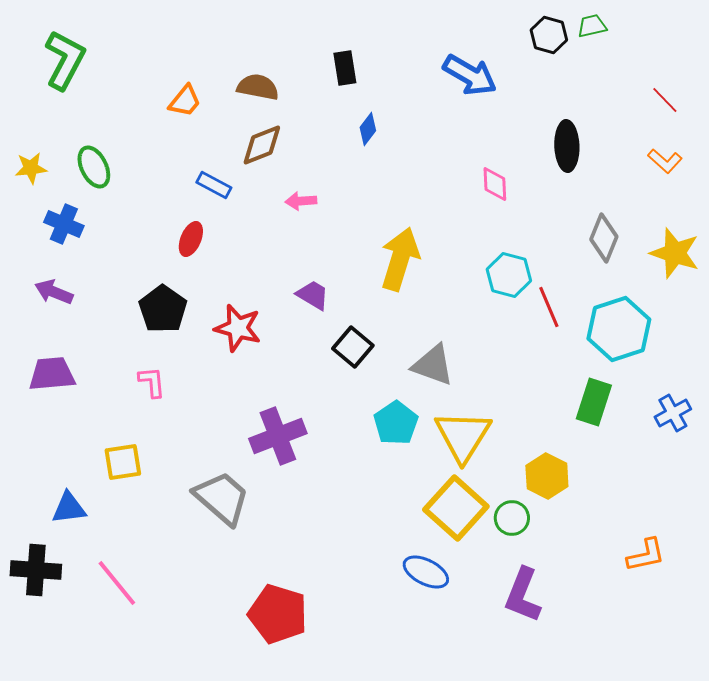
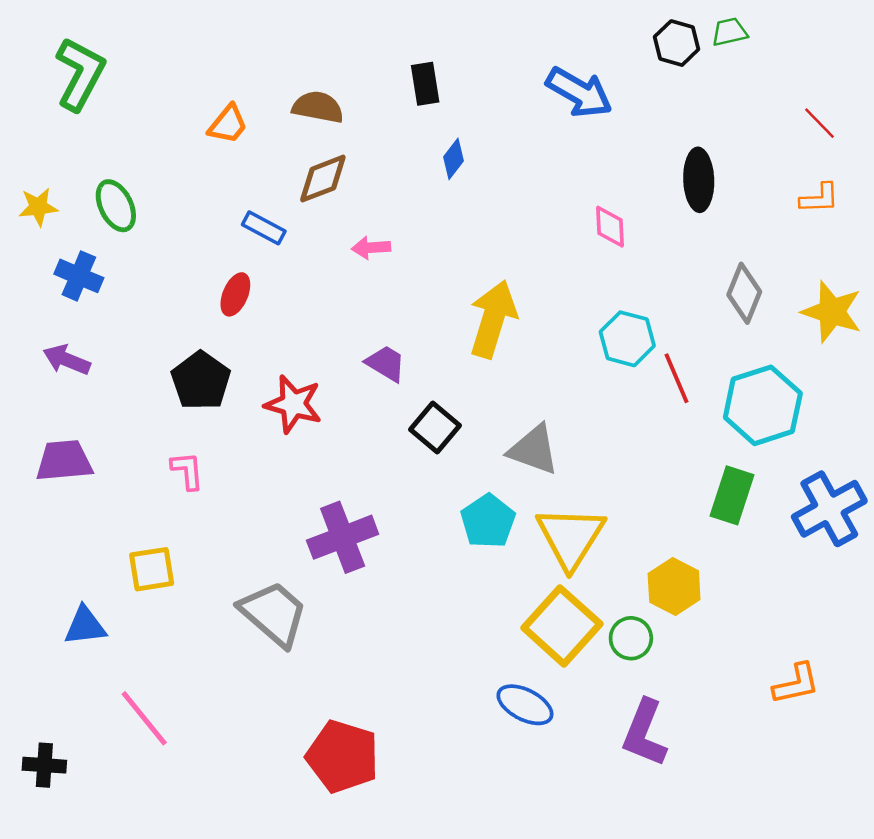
orange L-shape: (665, 161) -> (819, 198), turned -44
blue cross: (673, 413) -> (829, 509), size x1.6
black cross: (36, 570) -> (44, 765), moved, size x0.7

